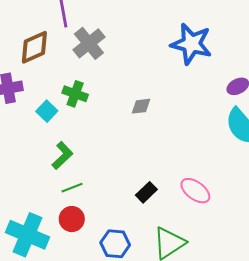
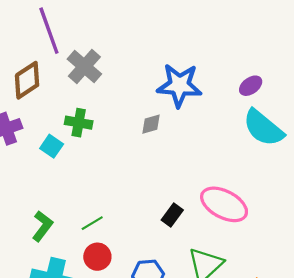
blue star: (191, 44) -> (179, 85), moved
green L-shape: (62, 156) -> (42, 226), moved
pink ellipse: (195, 191) -> (224, 204), size x1.4

